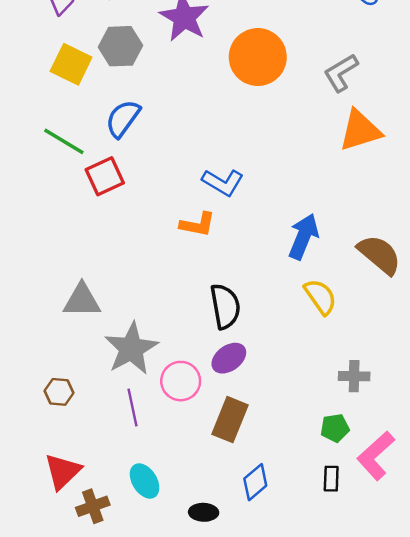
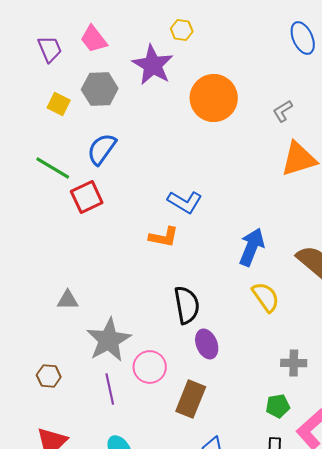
yellow square: (71, 64) -> (59, 104), size x0.7
gray L-shape: (341, 73) -> (283, 111), size x0.7
gray triangle: (82, 300) -> (68, 300), size x0.7
purple ellipse: (229, 358) -> (207, 344), moved, turned -76

